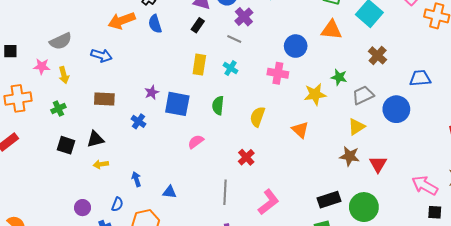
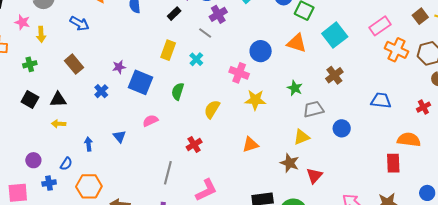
blue trapezoid: (420, 78) -> (381, 100), moved
yellow star: (315, 94) -> (255, 100), moved
brown rectangle: (104, 99) -> (74, 64), turned 36
blue circle: (396, 109) -> (342, 128), size x0.7
orange triangle: (300, 130) -> (250, 145), moved, turned 48
blue triangle: (170, 192) -> (119, 136), moved, turned 32

